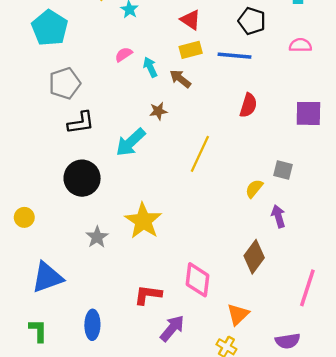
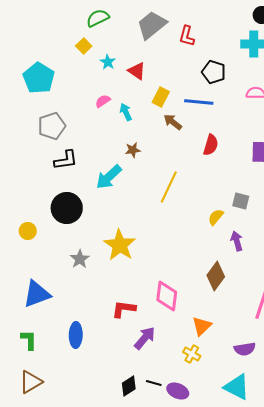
red triangle: (191, 20) -> (137, 71), moved
yellow rectangle: (191, 50) -> (161, 97), turned -48
brown arrow: (180, 79) -> (173, 122), moved
yellow circle: (24, 217) -> (28, 231), moved

